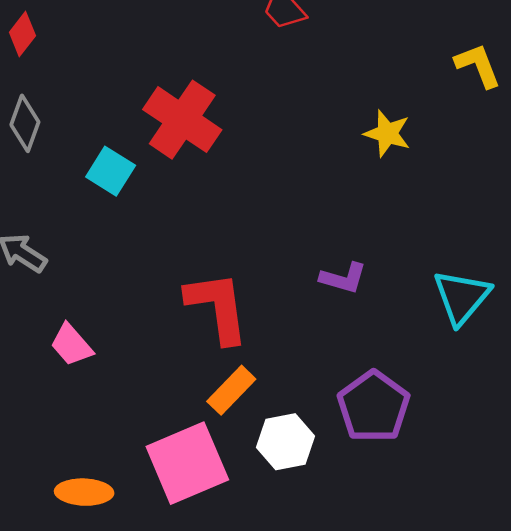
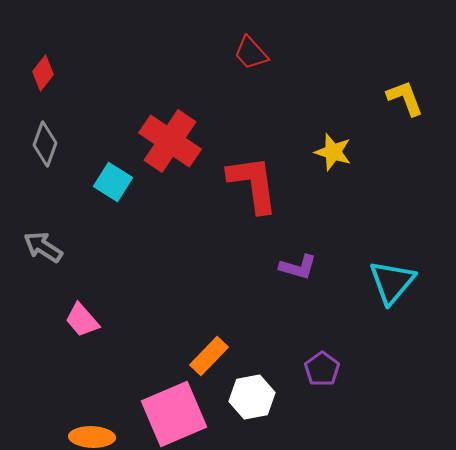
red L-shape: (217, 307) -> (253, 184), moved
purple pentagon: (374, 407) -> (322, 369), size x0.6

